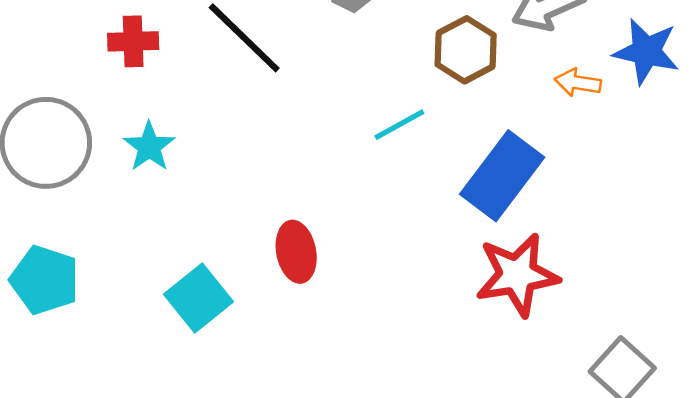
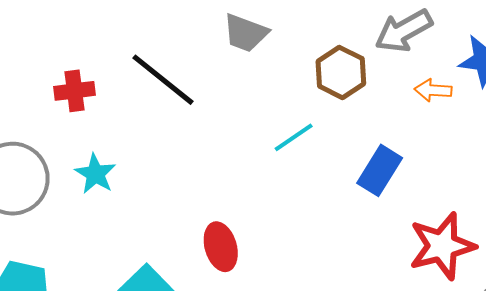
blue rectangle: (502, 176) -> (380, 170), size x0.7
red star: (517, 275) -> (442, 246), moved

